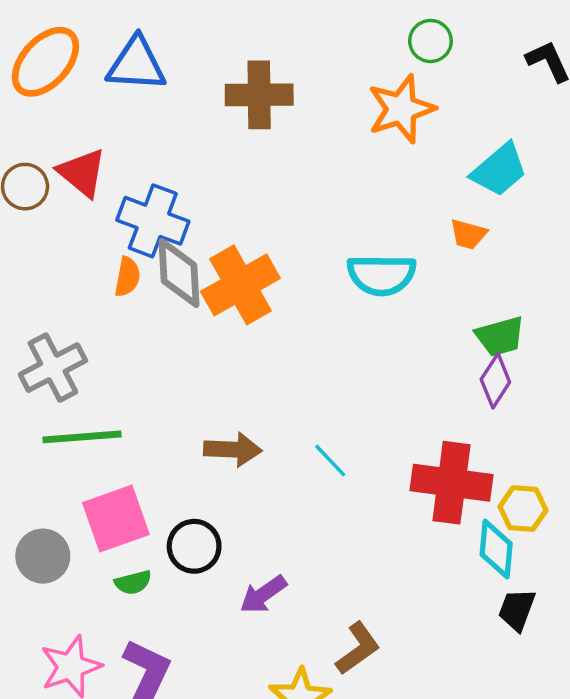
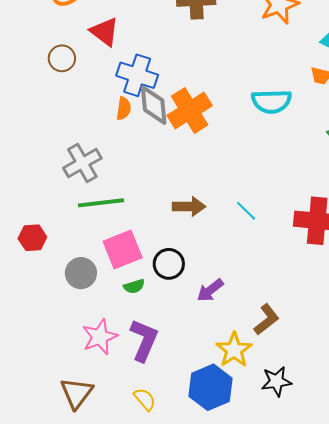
red triangle: (82, 173) -> (105, 32), moved

